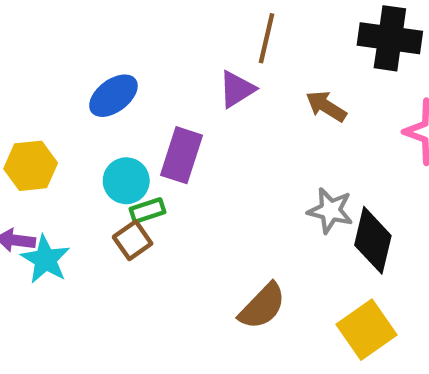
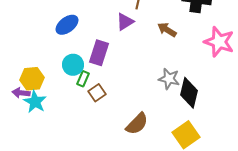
yellow hexagon: (31, 166) -> (32, 79), moved
green rectangle: (147, 211) -> (83, 79), turned -49
brown square: (133, 240) -> (97, 93), moved

